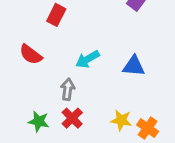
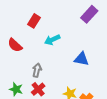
cyan arrow: (88, 59) -> (52, 40), moved

